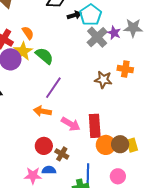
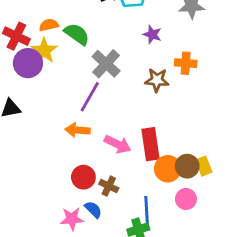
orange semicircle: (28, 33) -> (49, 25), turned -64
purple star: (114, 33) -> (152, 34), moved
gray cross: (97, 37) -> (106, 64), moved
green semicircle: (44, 56) -> (77, 34), moved
blue semicircle: (49, 170) -> (93, 209), turned 48
pink circle: (118, 176) -> (186, 199), moved

